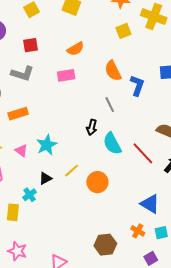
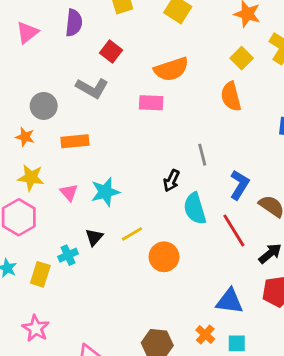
yellow square: (123, 31) -> (242, 58), turned -35
red square: (31, 45) -> (111, 52), turned 35
orange semicircle: (75, 49) -> (171, 69), size x1.4
orange semicircle: (113, 71) -> (231, 96), moved
blue L-shape: (137, 86) -> (239, 185), moved
black triangle: (45, 178) -> (94, 237), turned -32
blue triangle: (150, 204) -> (230, 301), turned -35

